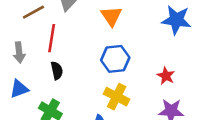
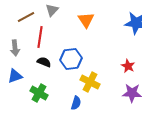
blue hexagon: (115, 59) -> (71, 59), moved
black semicircle: (57, 71) -> (44, 62), turned -56

